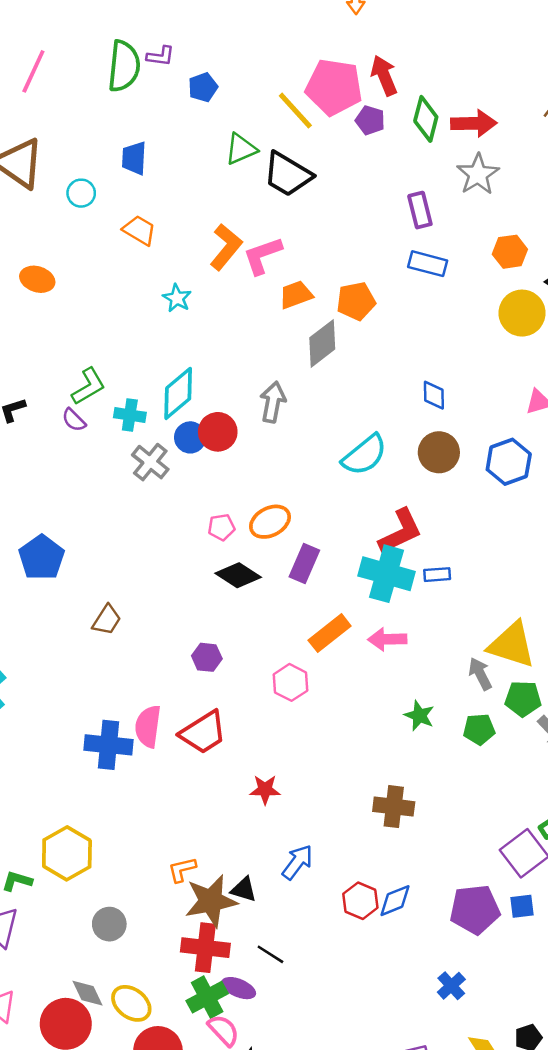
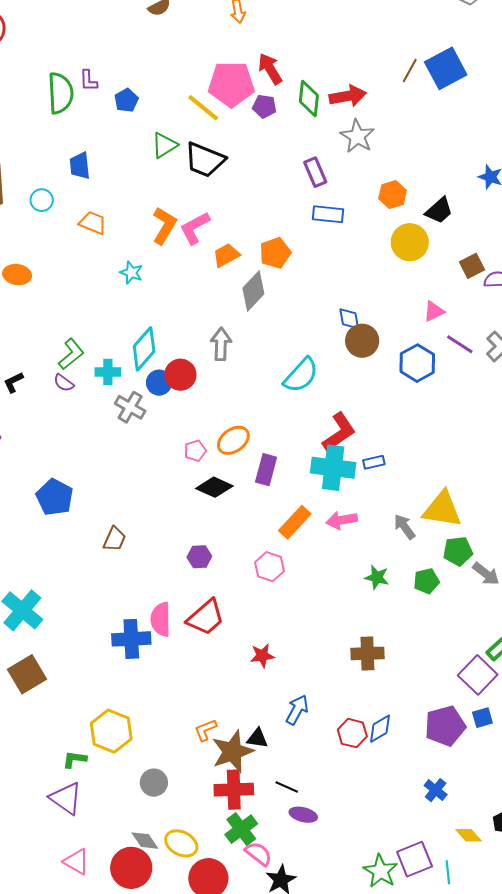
purple L-shape: (160, 56) -> (88, 81), turned 90
brown circle: (439, 452) -> (362, 341), moved
gray arrow: (480, 674) -> (405, 527), moved
purple ellipse: (239, 988) -> (303, 815), moved

